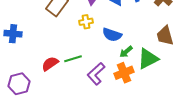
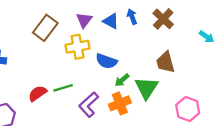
yellow cross: (86, 22) -> (78, 47), size x1.5
green triangle: (148, 59) -> (146, 88), turned -30

